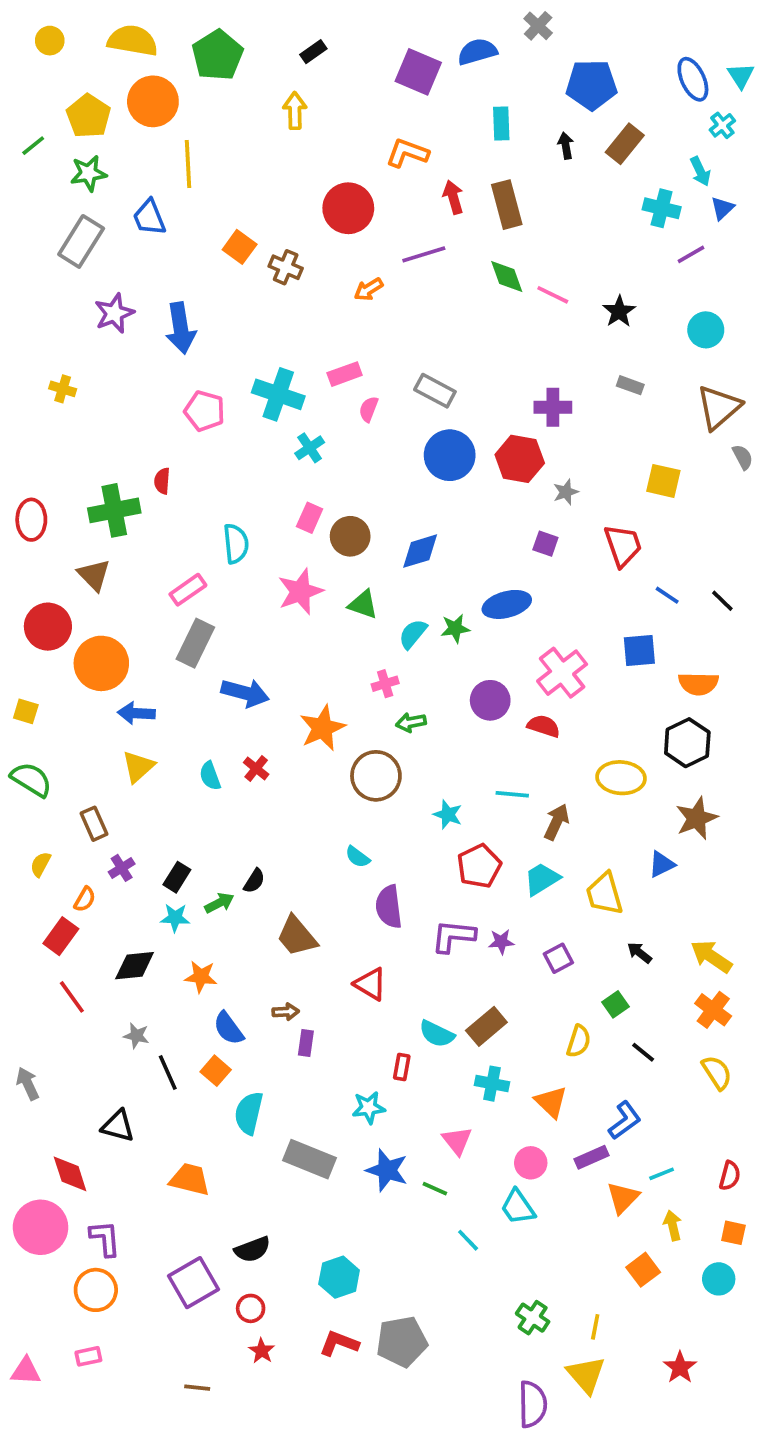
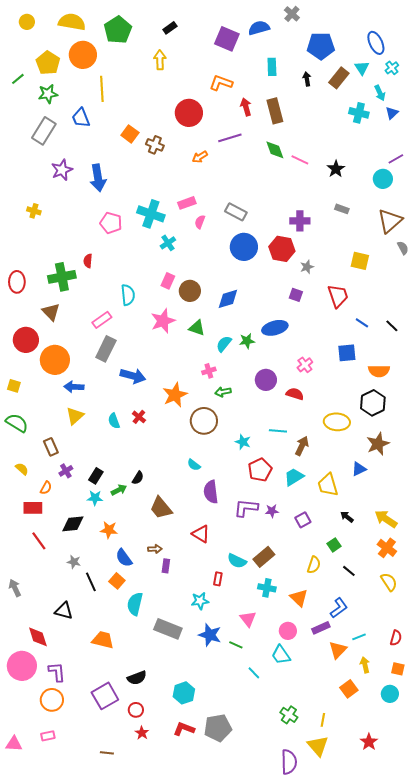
cyan triangle: (741, 76) -> (362, 68), moved
purple line: (691, 254) -> (396, 159), moved
pink cross: (562, 673) -> (305, 365), size x0.6
yellow semicircle: (41, 864) -> (22, 469), turned 104
red rectangle: (61, 936) -> (33, 508), turned 54

